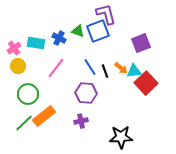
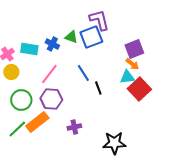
orange arrow: (121, 68) -> (132, 64), moved
black line: (105, 71) -> (98, 88), moved
purple hexagon: (86, 93) -> (51, 99), moved

